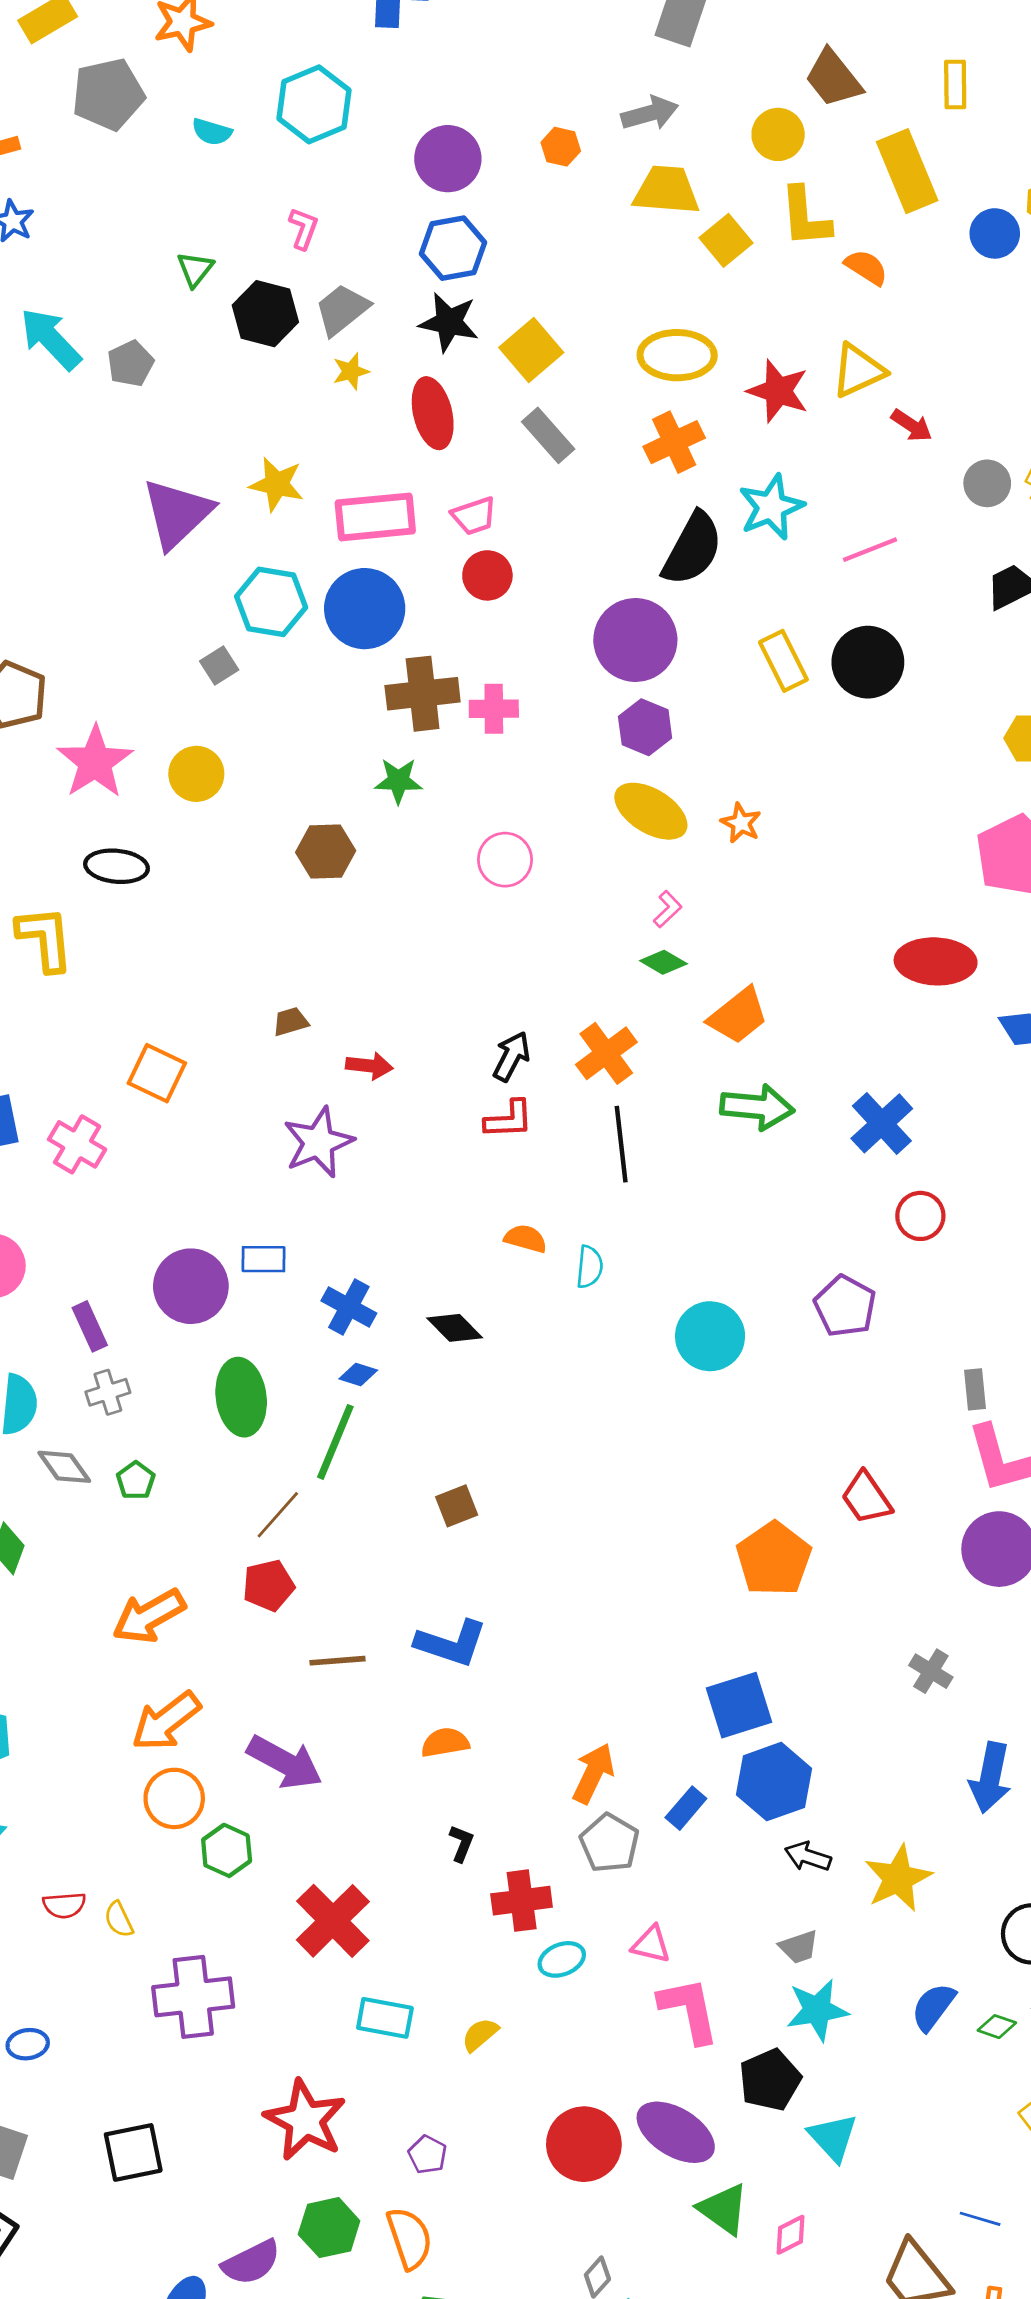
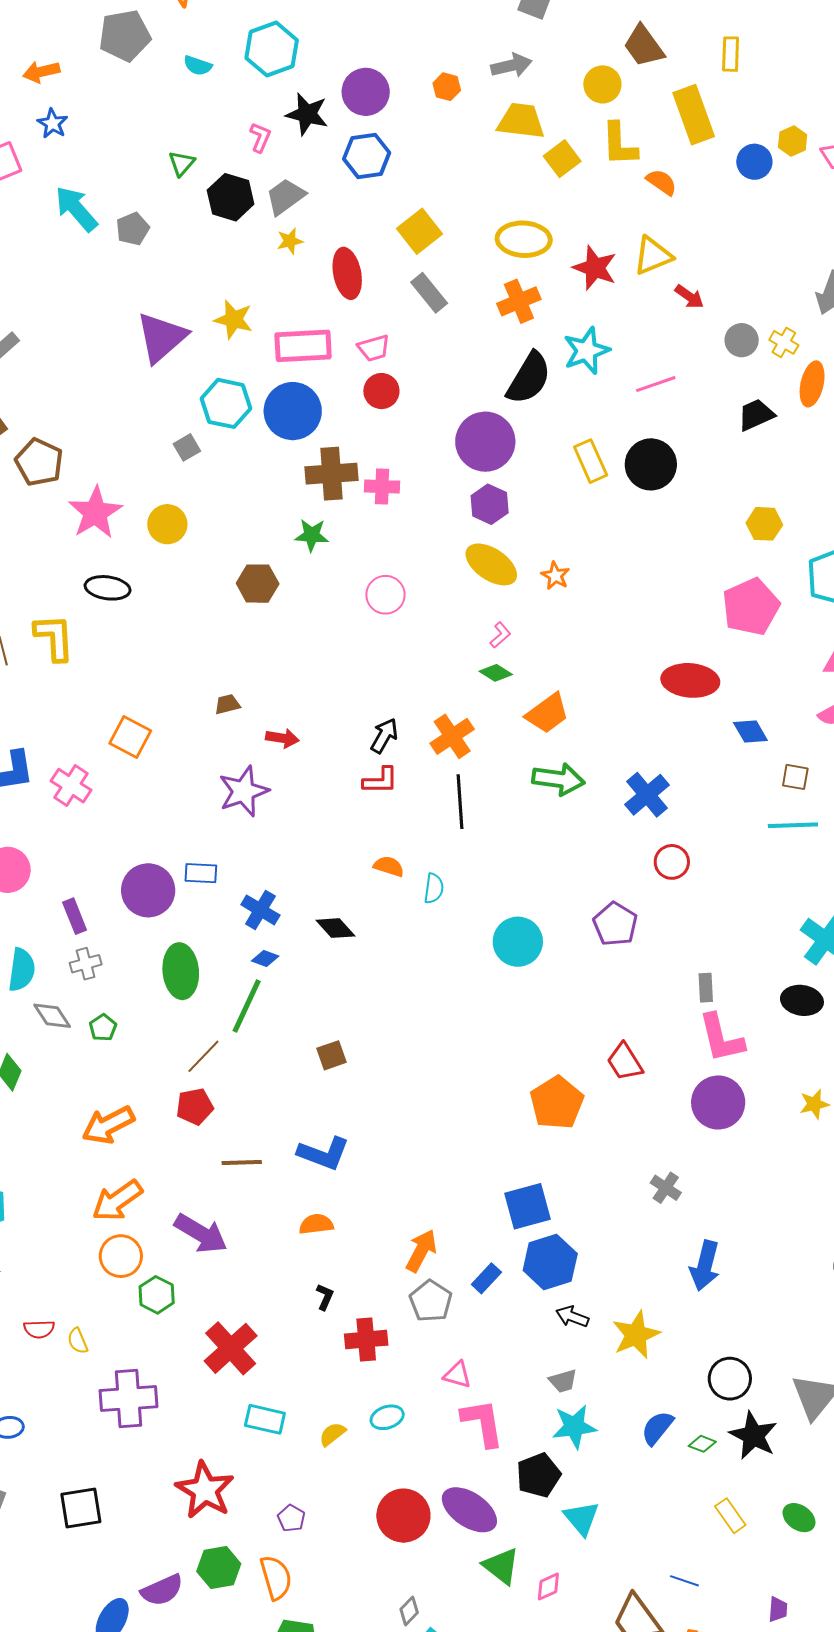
black star: (449, 322) -> (307, 114), moved
cyan ellipse: (562, 1959) -> (387, 1417), moved

